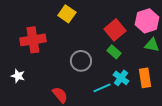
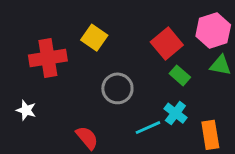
yellow square: (67, 14) -> (94, 38), moved
green rectangle: (114, 52) -> (180, 75), moved
orange rectangle: (145, 78) -> (210, 135), moved

